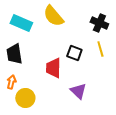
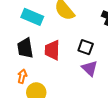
red trapezoid: (53, 68) -> (52, 50), moved
purple triangle: (78, 91) -> (90, 68), moved

